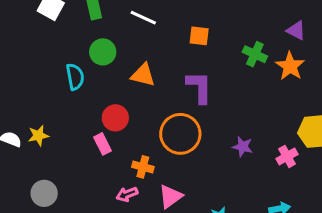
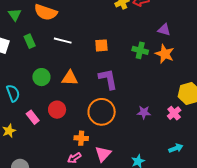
green circle: (103, 52) -> (41, 77), moved
cyan semicircle: (75, 77) -> (13, 93), moved
pink rectangle: (103, 144) -> (33, 117), moved

